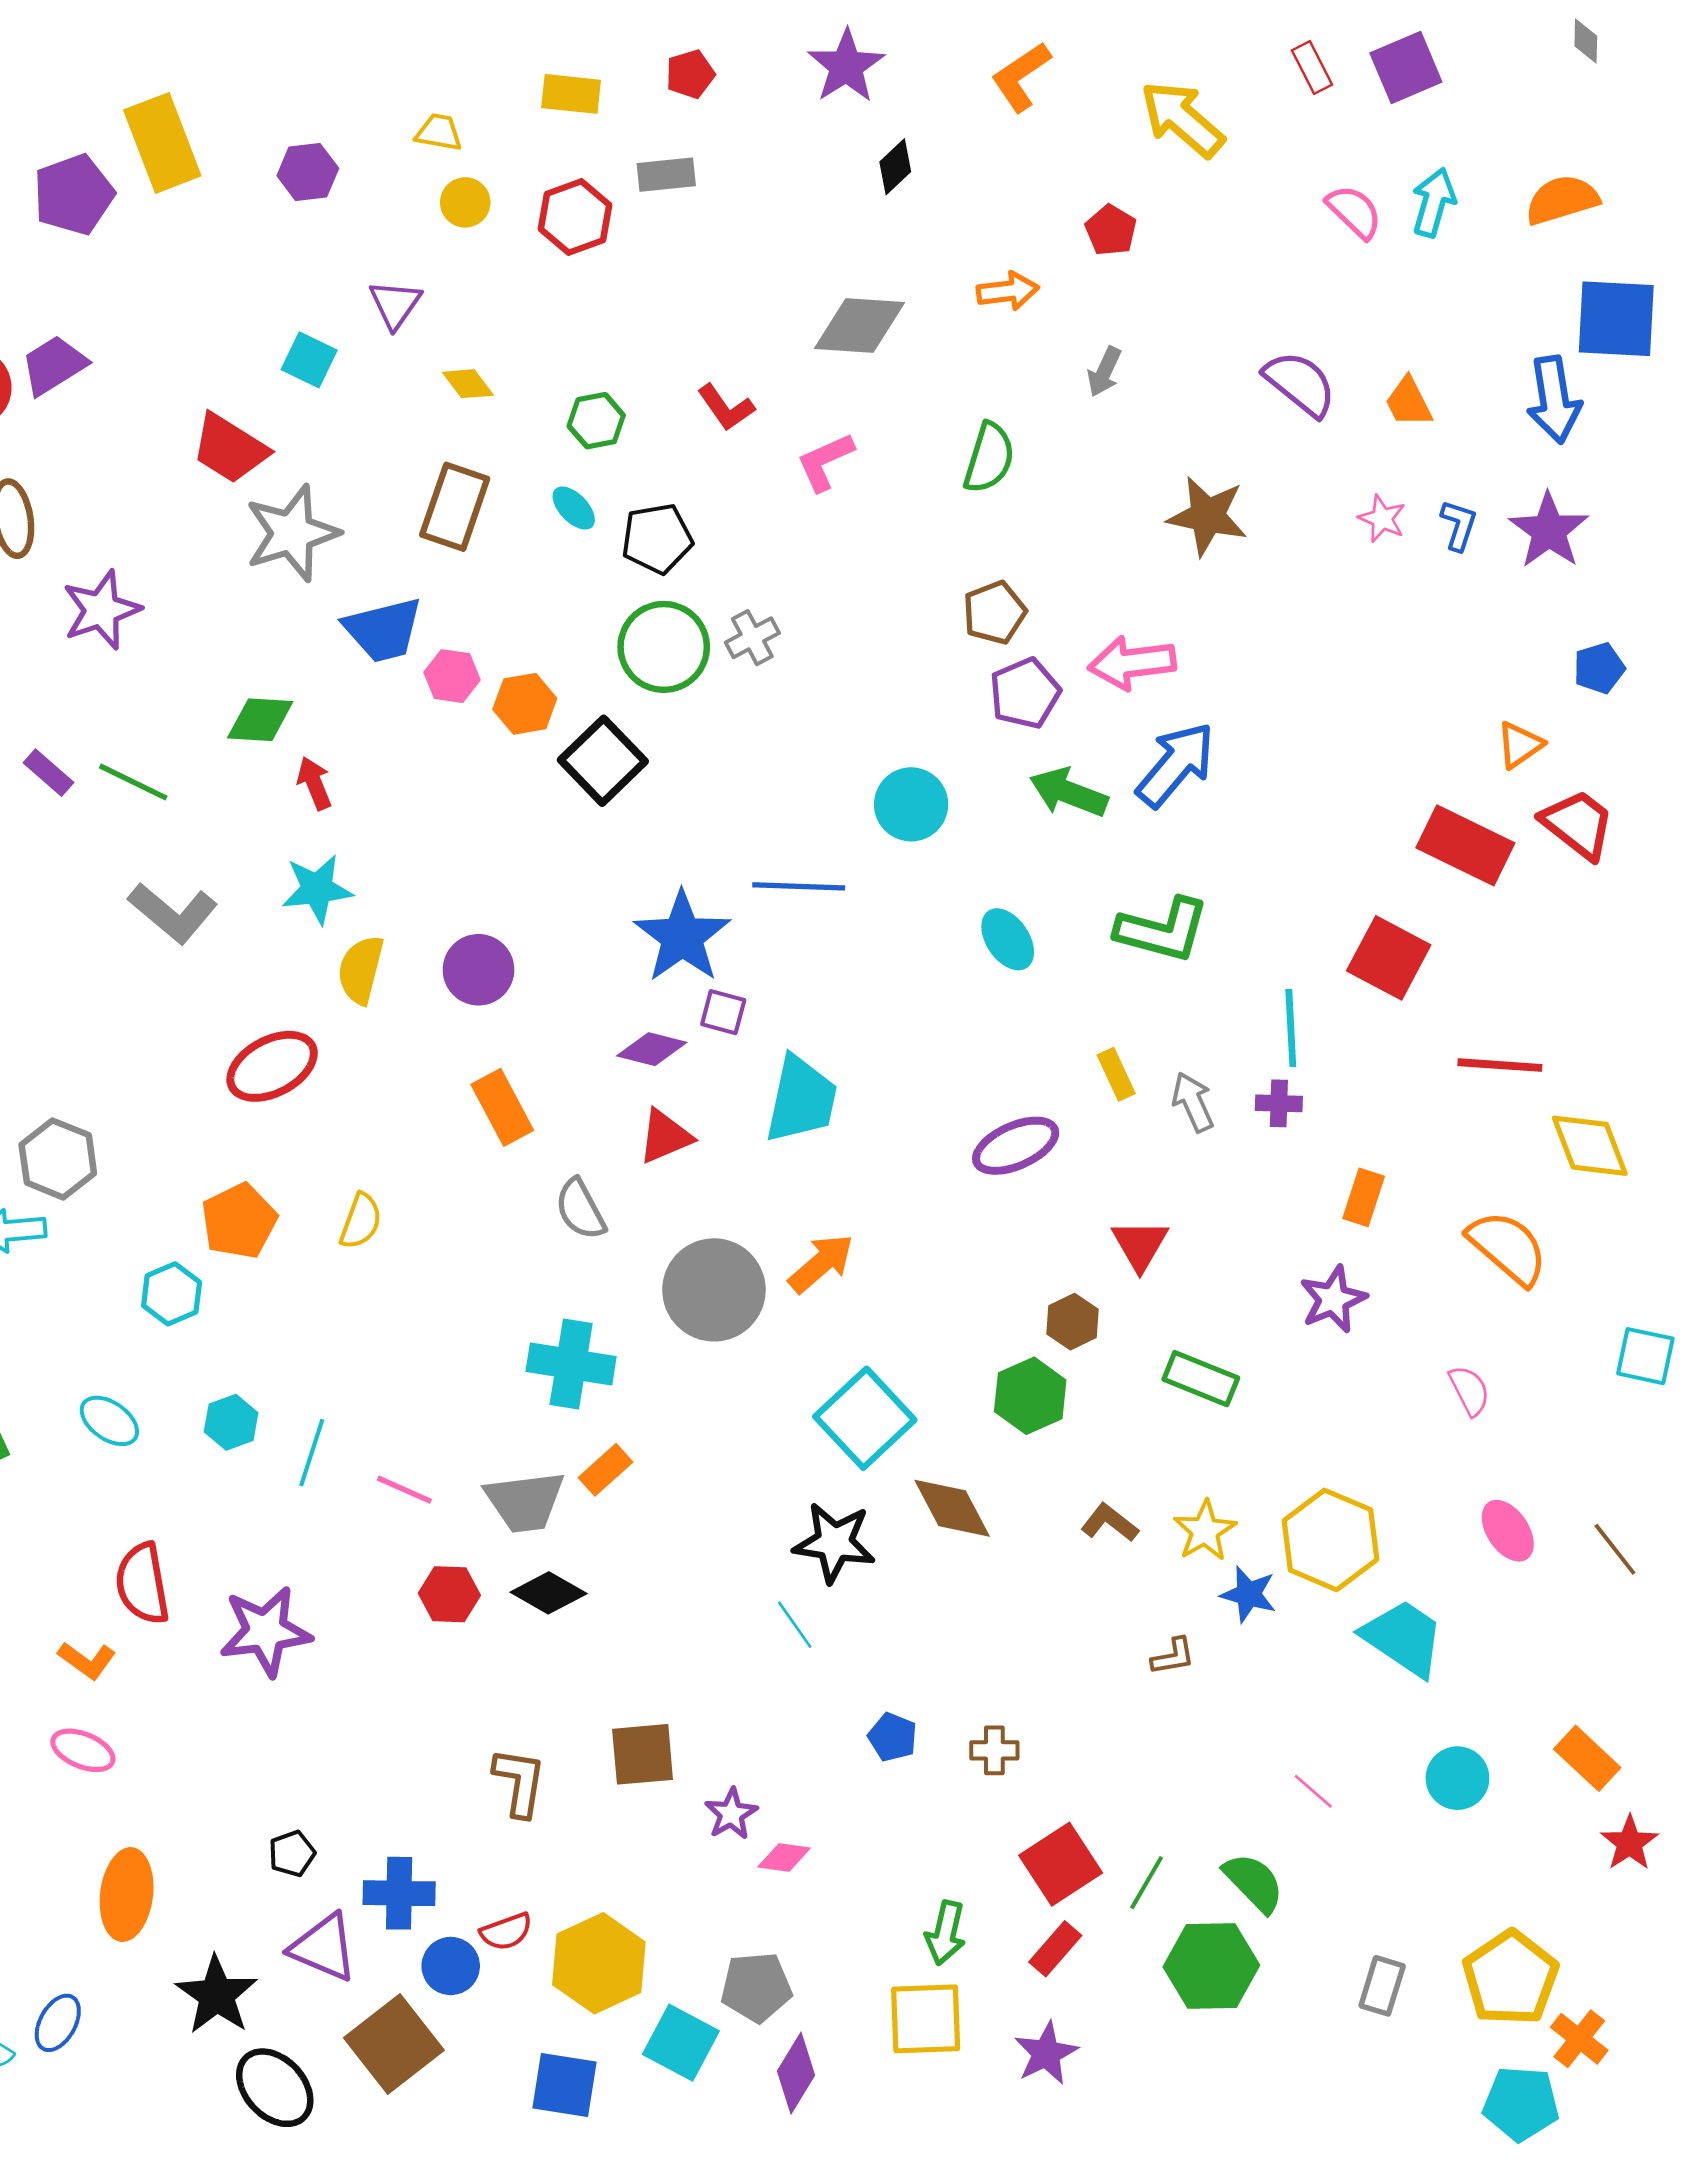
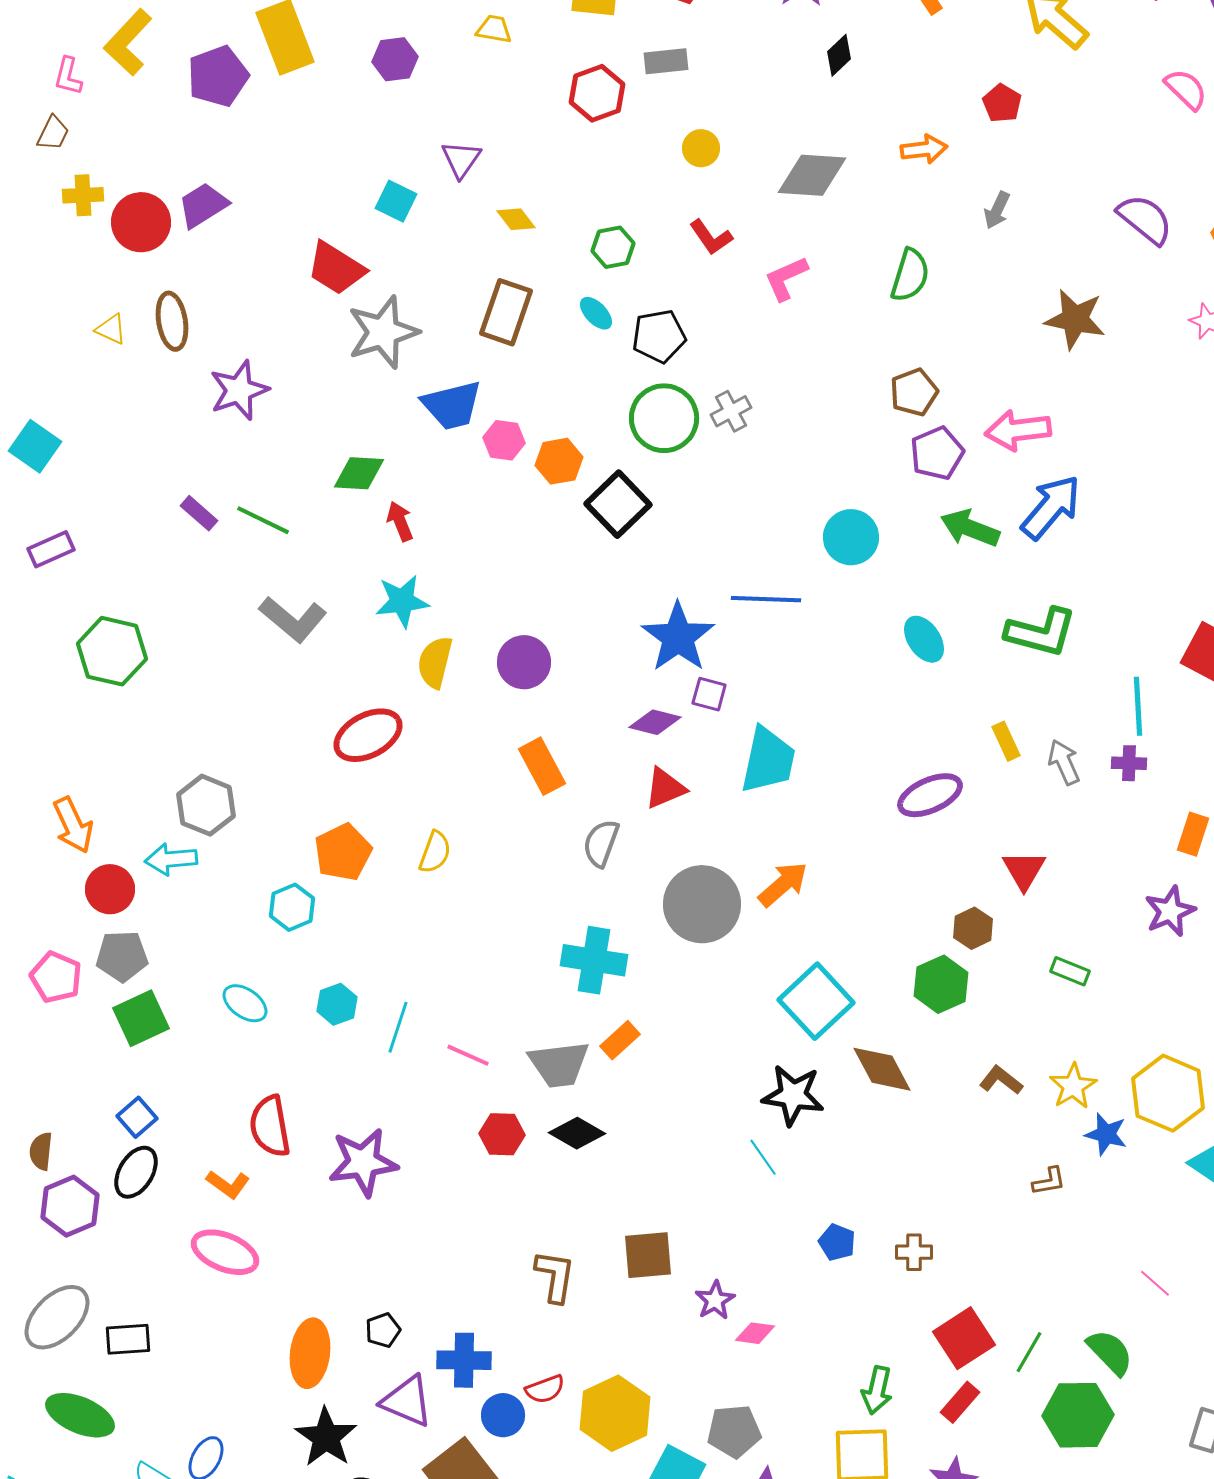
yellow circle: (465, 202) -> (701, 148), moved
gray semicircle: (580, 1209) -> (601, 843), turned 48
green rectangle: (1201, 1379) -> (1070, 971), size x0.7
pink ellipse: (83, 1750) -> (225, 1252), size x1.4
orange ellipse: (127, 1895) -> (310, 1353), moved

